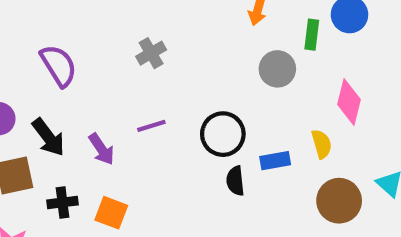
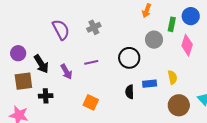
purple semicircle: (59, 66) -> (61, 30), moved
pink diamond: (349, 102) -> (187, 45), moved
black circle: (223, 134) -> (129, 58), moved
orange square: (111, 213) -> (91, 102), moved

